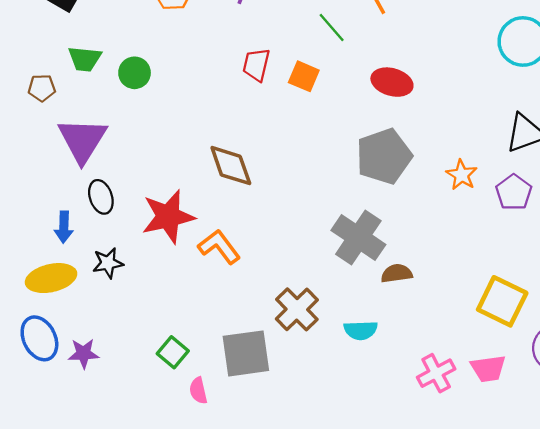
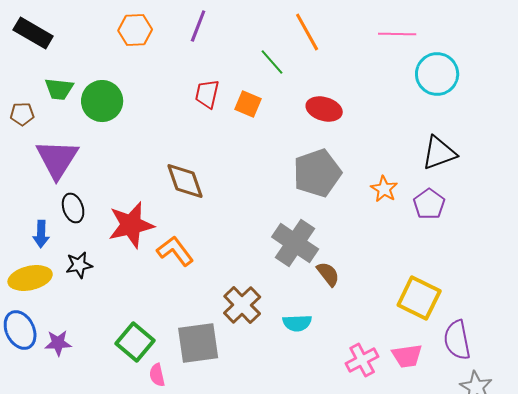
green circle: (135, 73) -> (102, 101), size x1.5
brown semicircle: (397, 273) -> (328, 274), turned 60
green square: (173, 352) -> (135, 342), size x1.4

